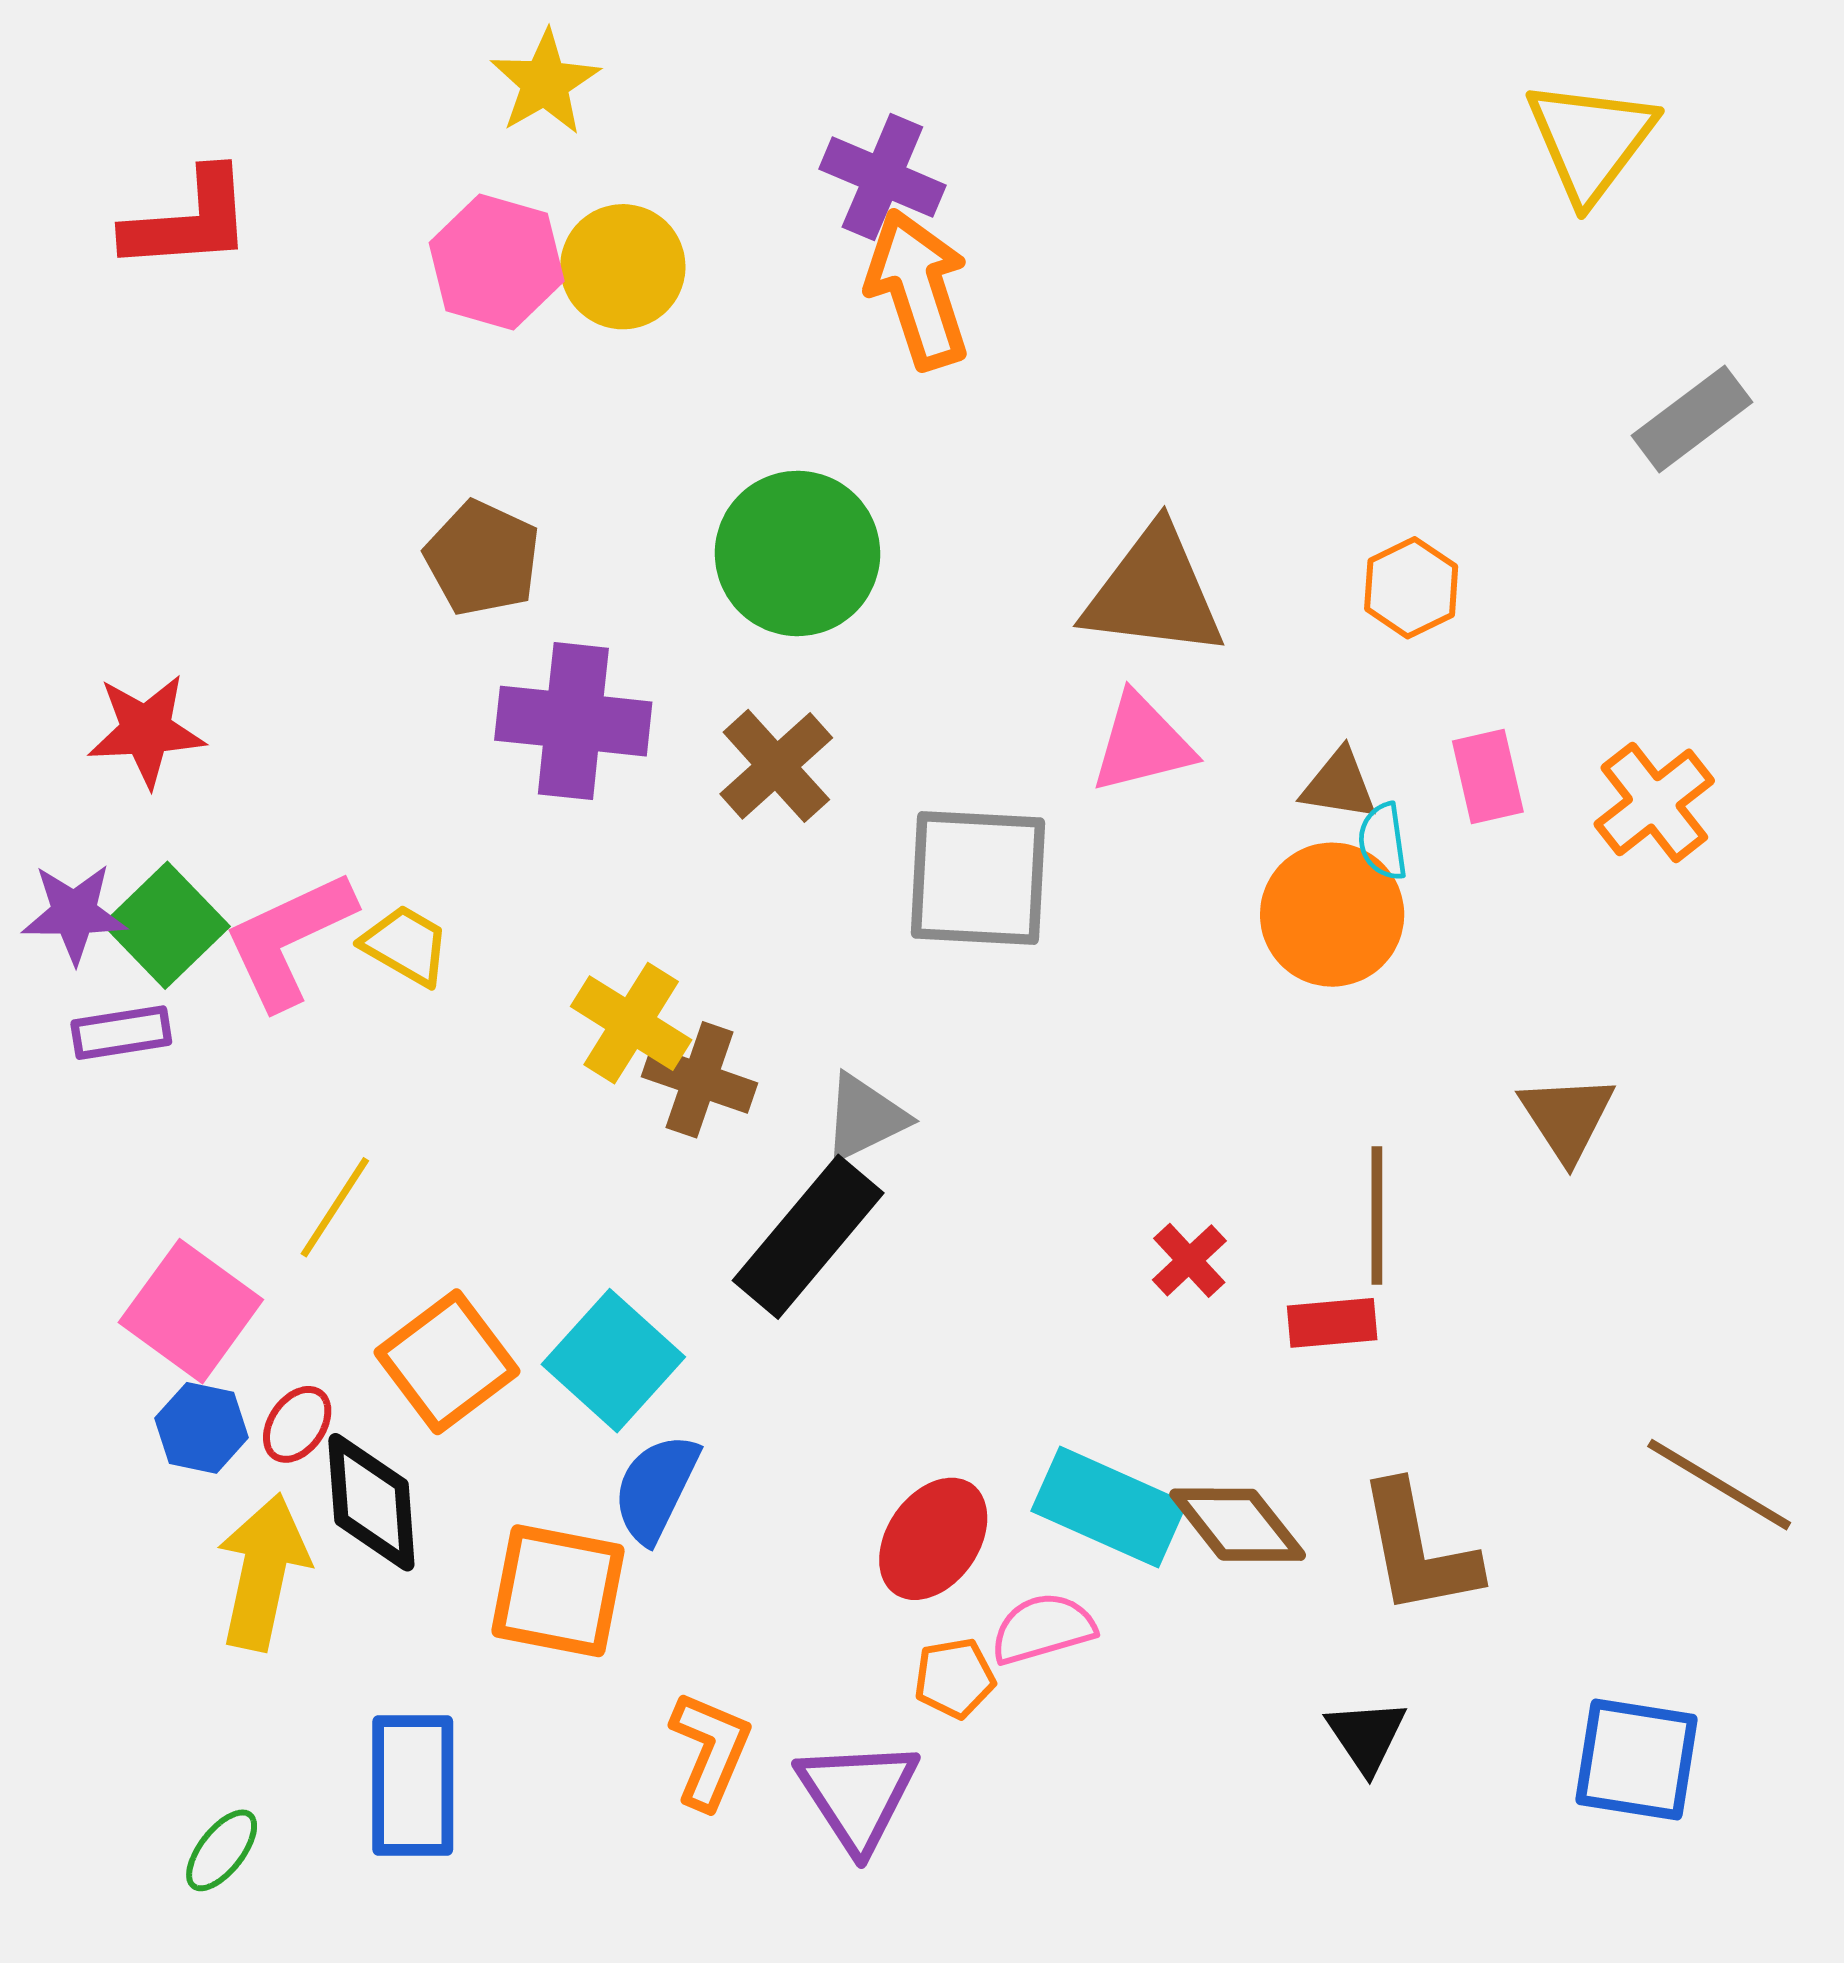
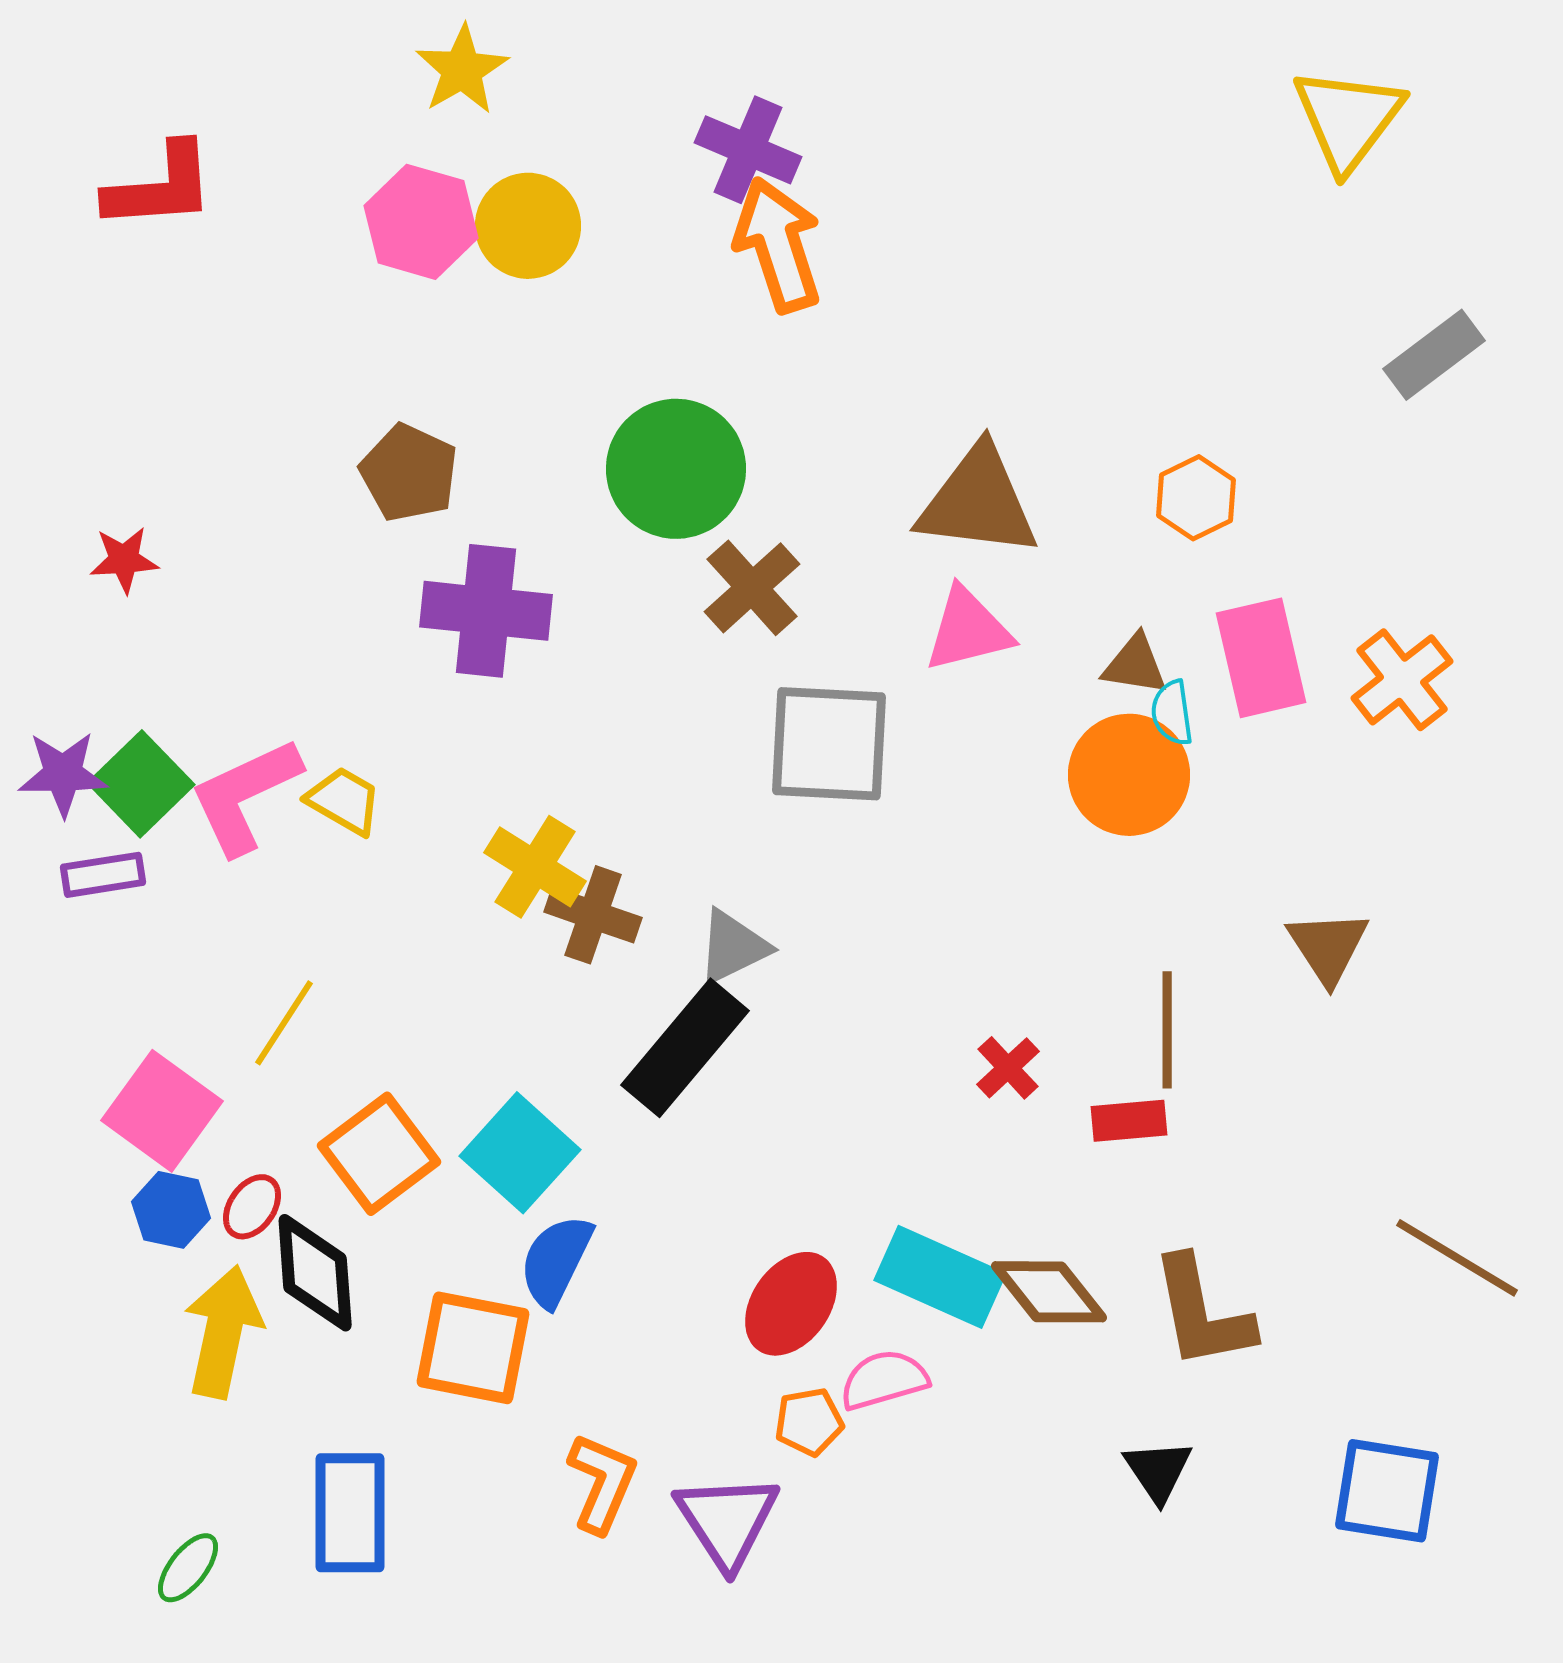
red star: (146, 730) -> (124, 560), moved, size x0.7
brown cross: (776, 766) -> (752, 588), moved
pink rectangle: (1488, 777) -> (1261, 658), size x1.5

